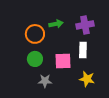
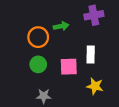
purple cross: (85, 25) -> (94, 15), moved
gray star: (45, 81) -> (44, 96), moved

